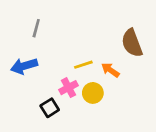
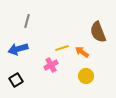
yellow circle: (93, 93) -> (86, 76), moved
black square: (50, 108) -> (16, 80), moved

